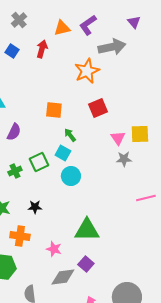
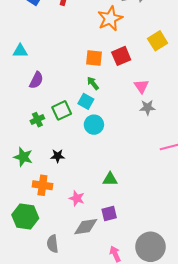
orange square: (54, 110) -> (94, 58), moved
yellow square: (140, 134) -> (158, 41), moved, turned -30
green triangle: (87, 230) -> (110, 179), size x0.6
purple square: (86, 264) -> (109, 213), turned 35

